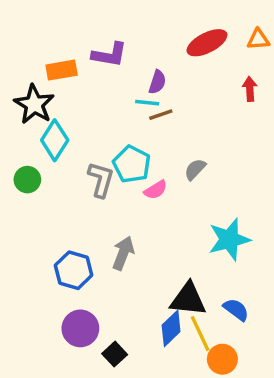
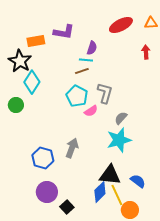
brown line: (161, 115) -> (82, 71), moved
gray semicircle: (195, 169) -> (121, 118), moved
gray L-shape: (101, 180) -> (105, 93), moved
cyan star: (229, 239) -> (119, 140), moved

